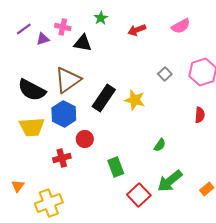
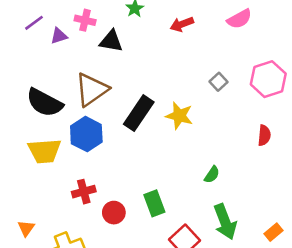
red circle: (85, 139) -> (114, 213), moved
green arrow: (170, 181) -> (225, 222), turned -72

